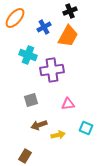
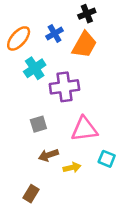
orange ellipse: (15, 18) -> (19, 38), moved
cyan cross: (28, 55) -> (35, 68), turned 36
pink triangle: (68, 104) -> (84, 129), size x1.6

